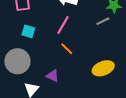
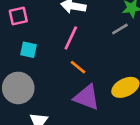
purple triangle: (53, 76) -> (87, 97), moved, size x1.6

